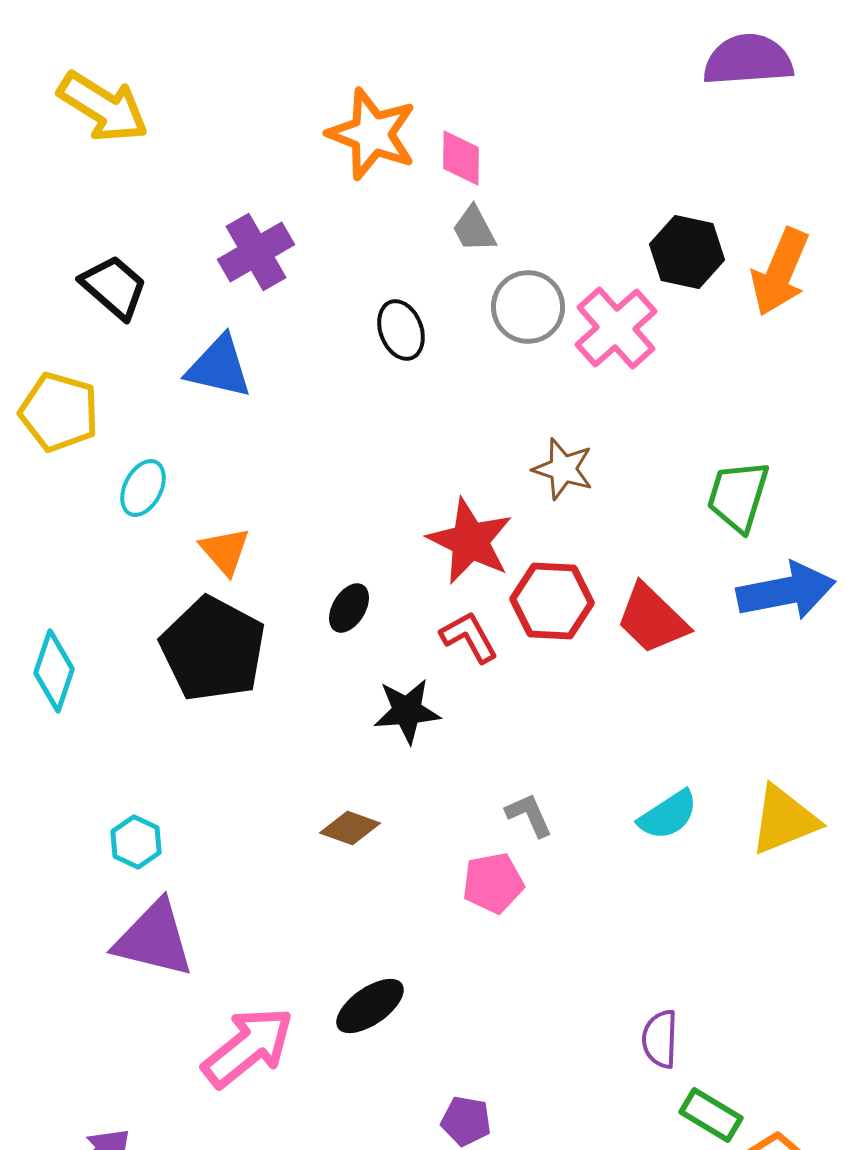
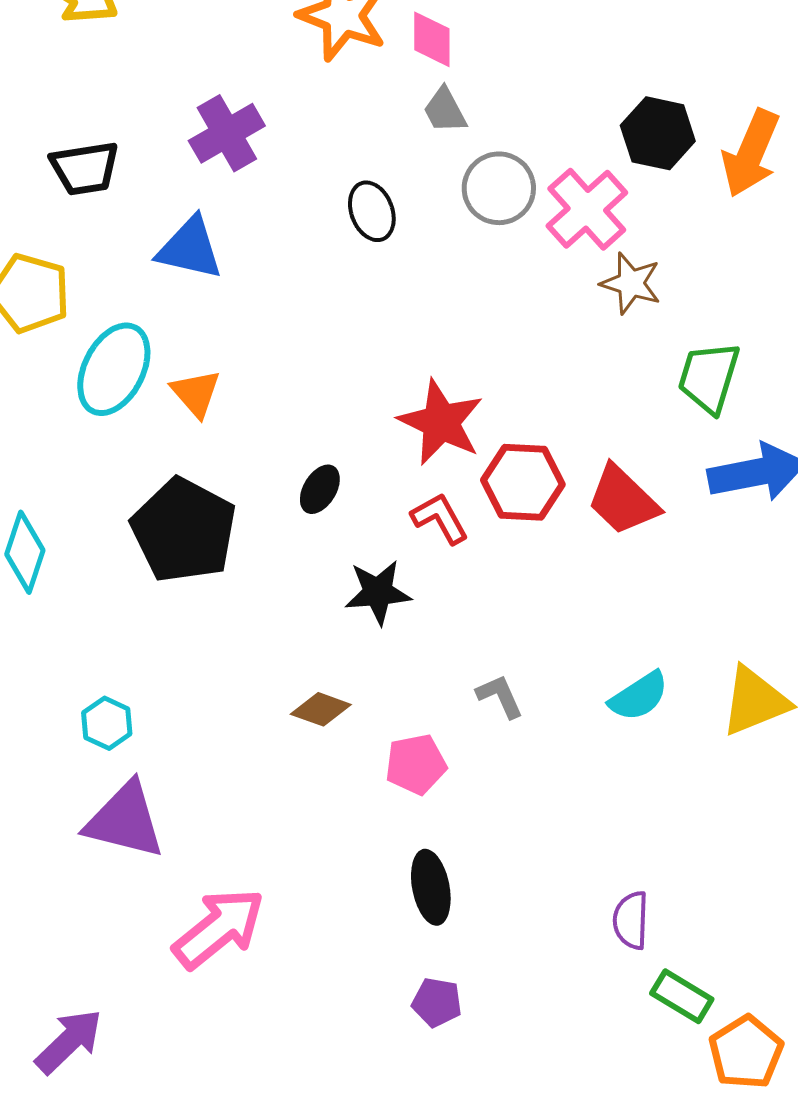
black trapezoid: (114, 287) -> (85, 168), turned 130
brown star: (563, 469) -> (631, 283), moved
cyan ellipse: (143, 488) -> (114, 369), size x1.6
orange triangle: (225, 551) -> (196, 393), moved
pink pentagon: (493, 883) -> (416, 764), moved
black ellipse: (370, 1006) -> (431, 887), moved, turned -66

